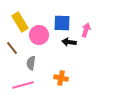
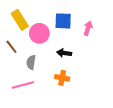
black arrow: (69, 42) -> (64, 53), moved

